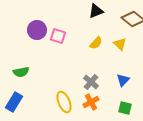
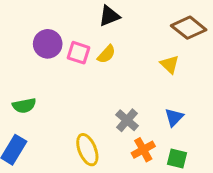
black triangle: (96, 11) -> (109, 16), moved
yellow semicircle: (96, 43) -> (106, 54), moved
orange cross: (91, 102) -> (143, 150), moved

